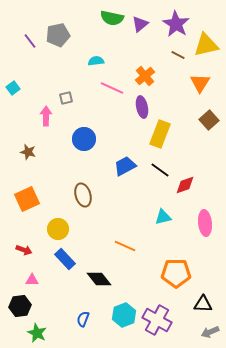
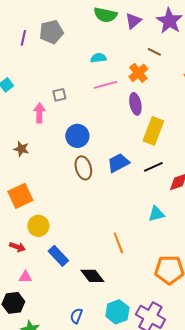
purple line: (30, 41) -> (23, 38), turned 49
brown line: (178, 55) -> (154, 52), moved
cyan semicircle: (96, 61) -> (98, 58), moved
pink line: (112, 88) -> (105, 85), turned -40
black line: (160, 170) -> (153, 167), turned -60
brown ellipse: (83, 195) -> (83, 168), moved
yellow circle: (58, 229) -> (38, 226), moved
orange line: (125, 246) -> (118, 243), turned 45

